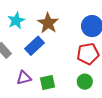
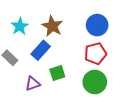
green square: (47, 82) -> (57, 73), moved
green circle: (85, 82) -> (95, 82), size x1.5

